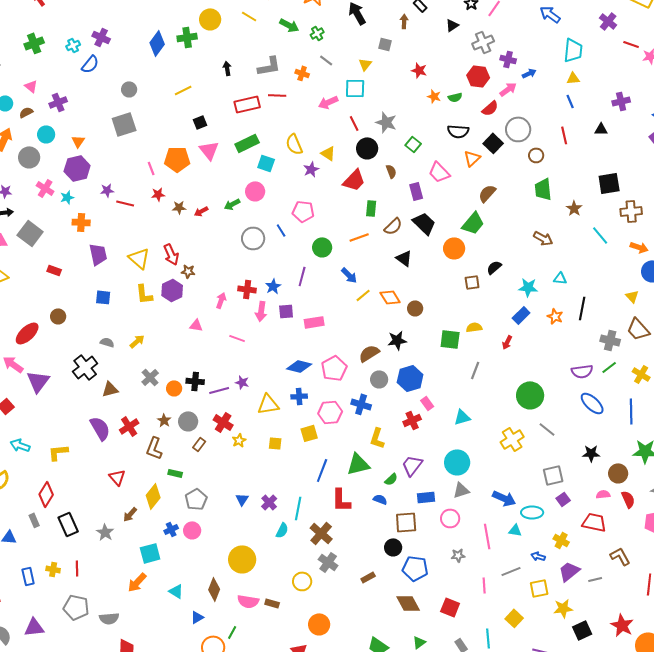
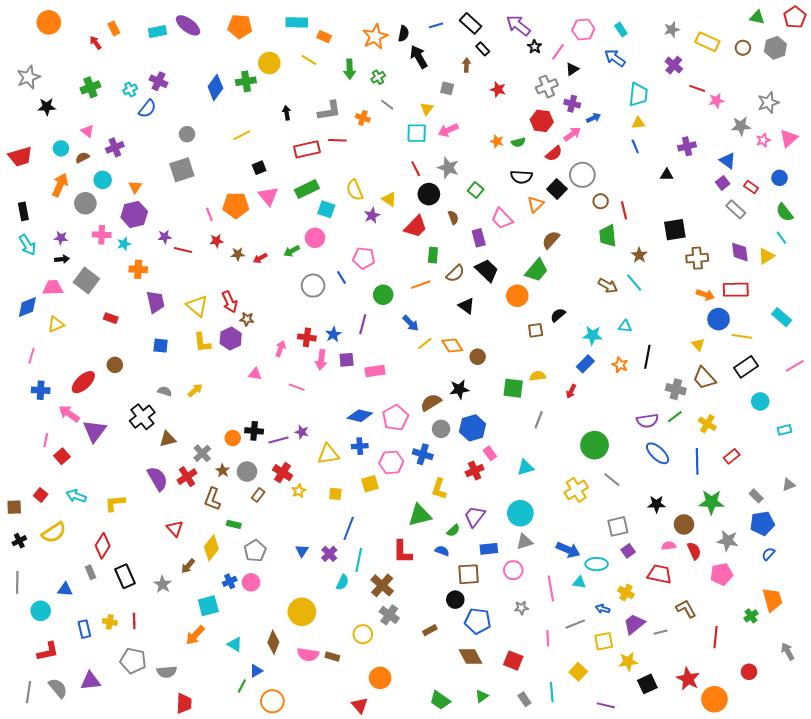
green arrow: (289, 25) -> (350, 69), turned 60
black triangle: (452, 25) -> (572, 69), moved
red star: (419, 70) -> (498, 89), moved
pink arrow: (328, 102) -> (448, 130), moved
red line: (564, 135) -> (624, 210), moved
pink cross: (45, 188) -> (102, 235), turned -30
cyan line: (600, 235) -> (634, 283), moved
gray cross: (150, 377) -> (202, 453), moved
blue line: (322, 470) -> (349, 528), moved
green line: (232, 632) -> (242, 686), moved

